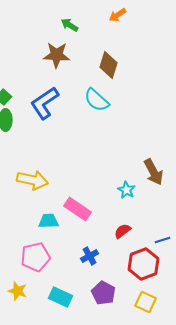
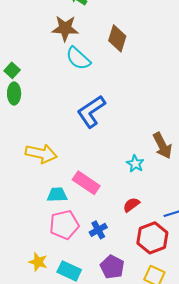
cyan semicircle: (97, 100) -> (78, 58), moved
blue L-shape: (45, 103) -> (91, 112), moved
pink pentagon: (36, 257) -> (64, 225), moved
yellow star: (18, 291) -> (38, 262), moved

